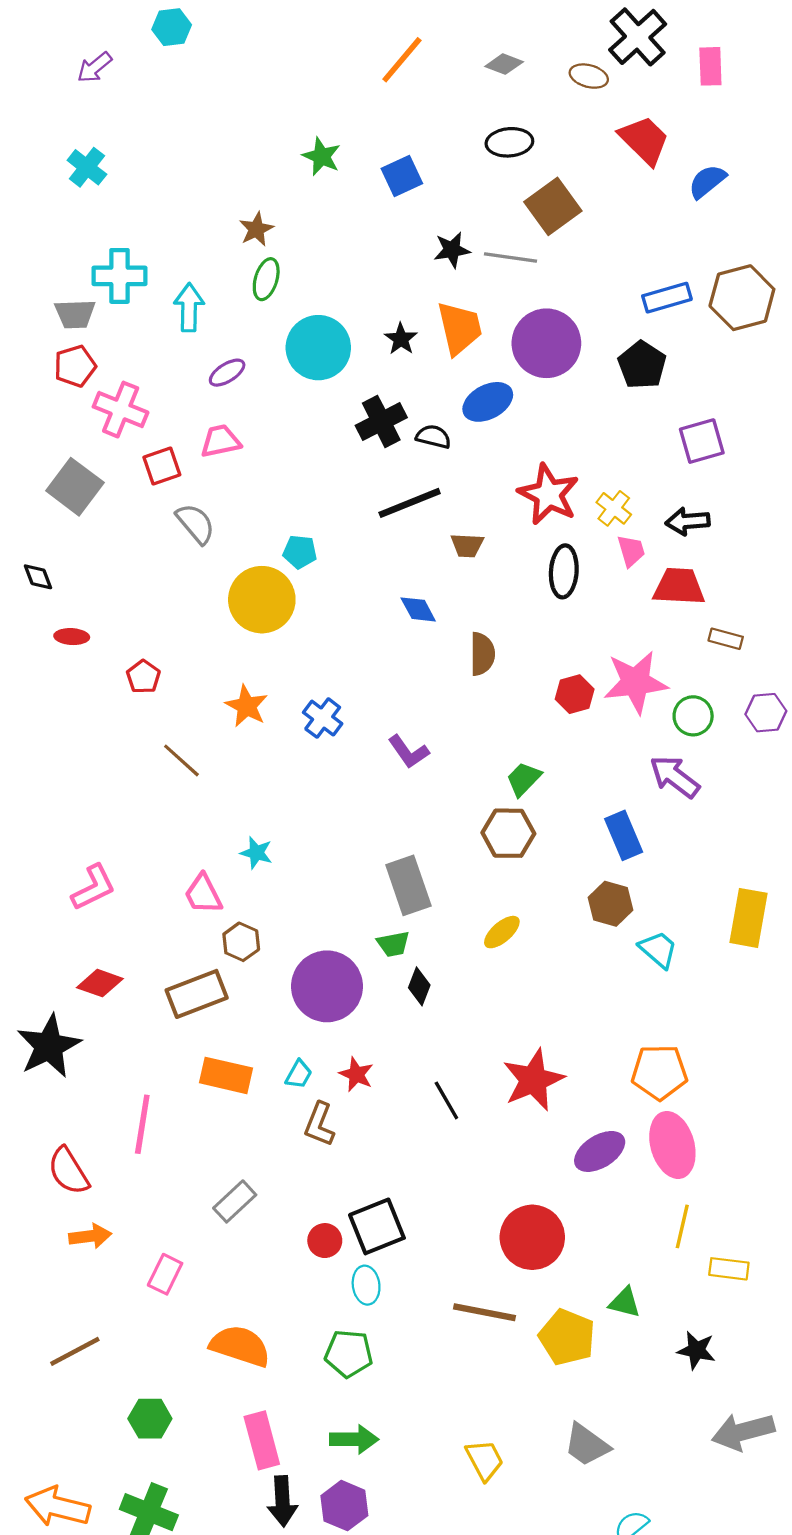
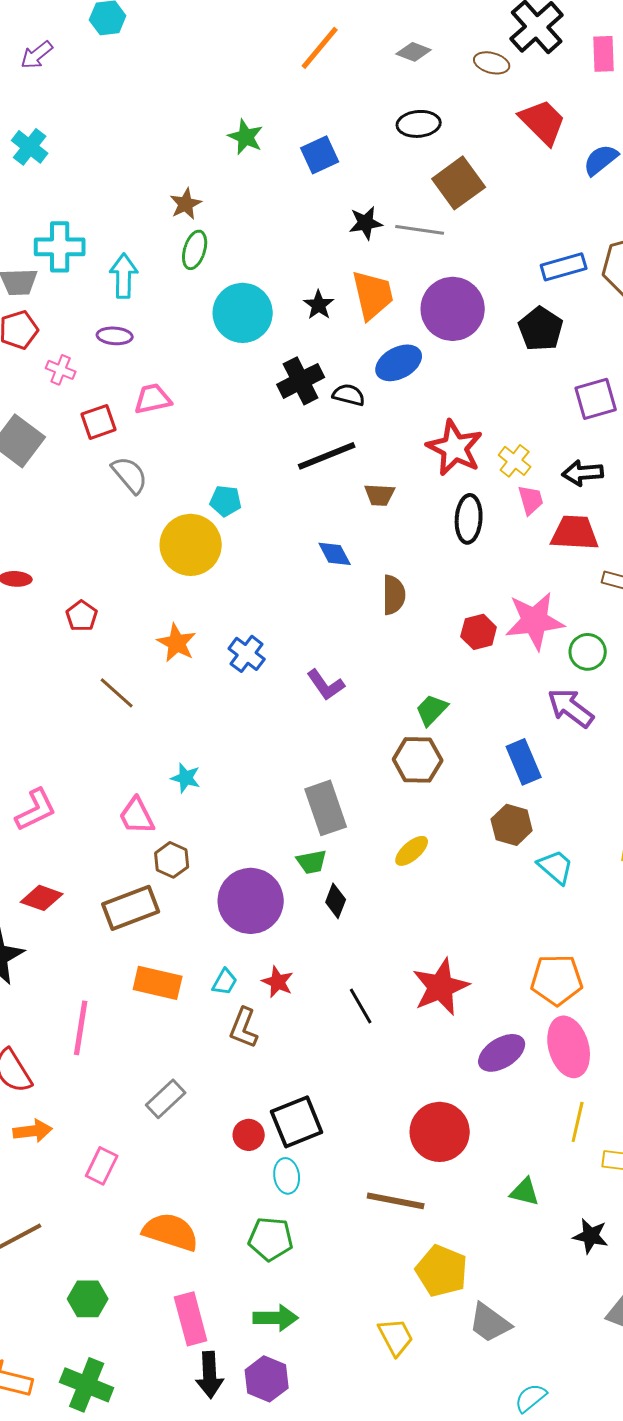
purple ellipse: (227, 373) -> (115, 336), moved, turned 36
pink cross: (121, 410) -> (61, 370), size x0.6
yellow pentagon: (567, 1337) -> (442, 1271), moved

